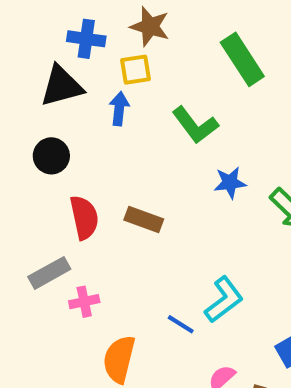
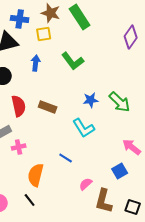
green rectangle: (242, 59) -> (80, 17), moved
blue arrow: (119, 109) -> (36, 63), moved
blue star: (230, 183) -> (91, 100), moved
cyan L-shape: (224, 300) -> (84, 128), moved, turned 95

